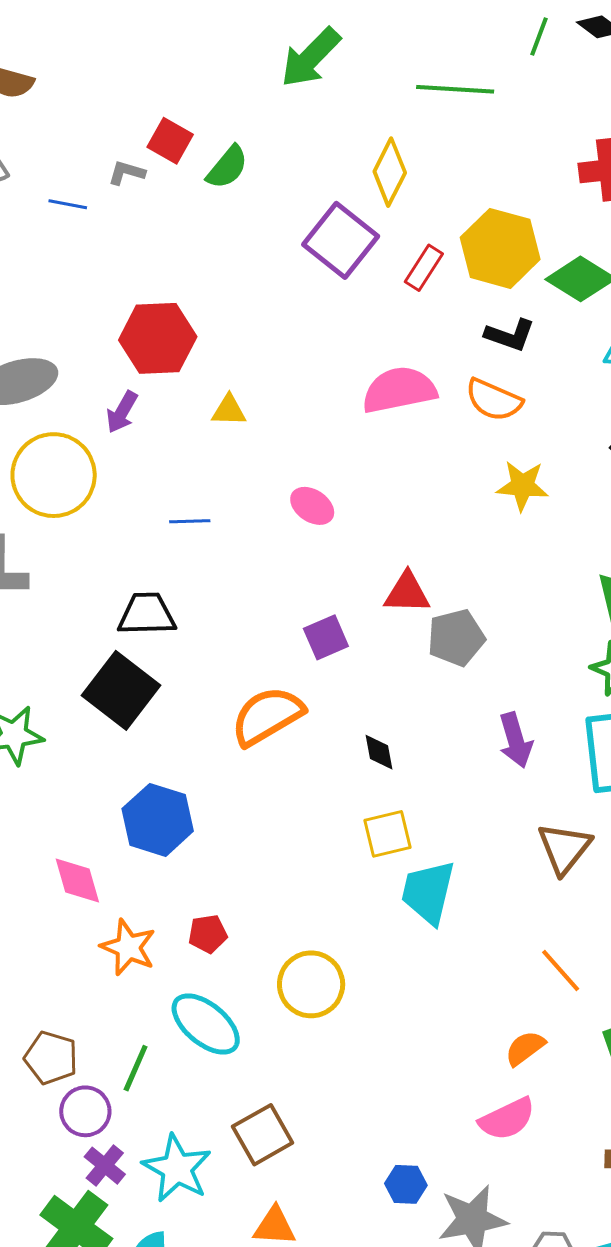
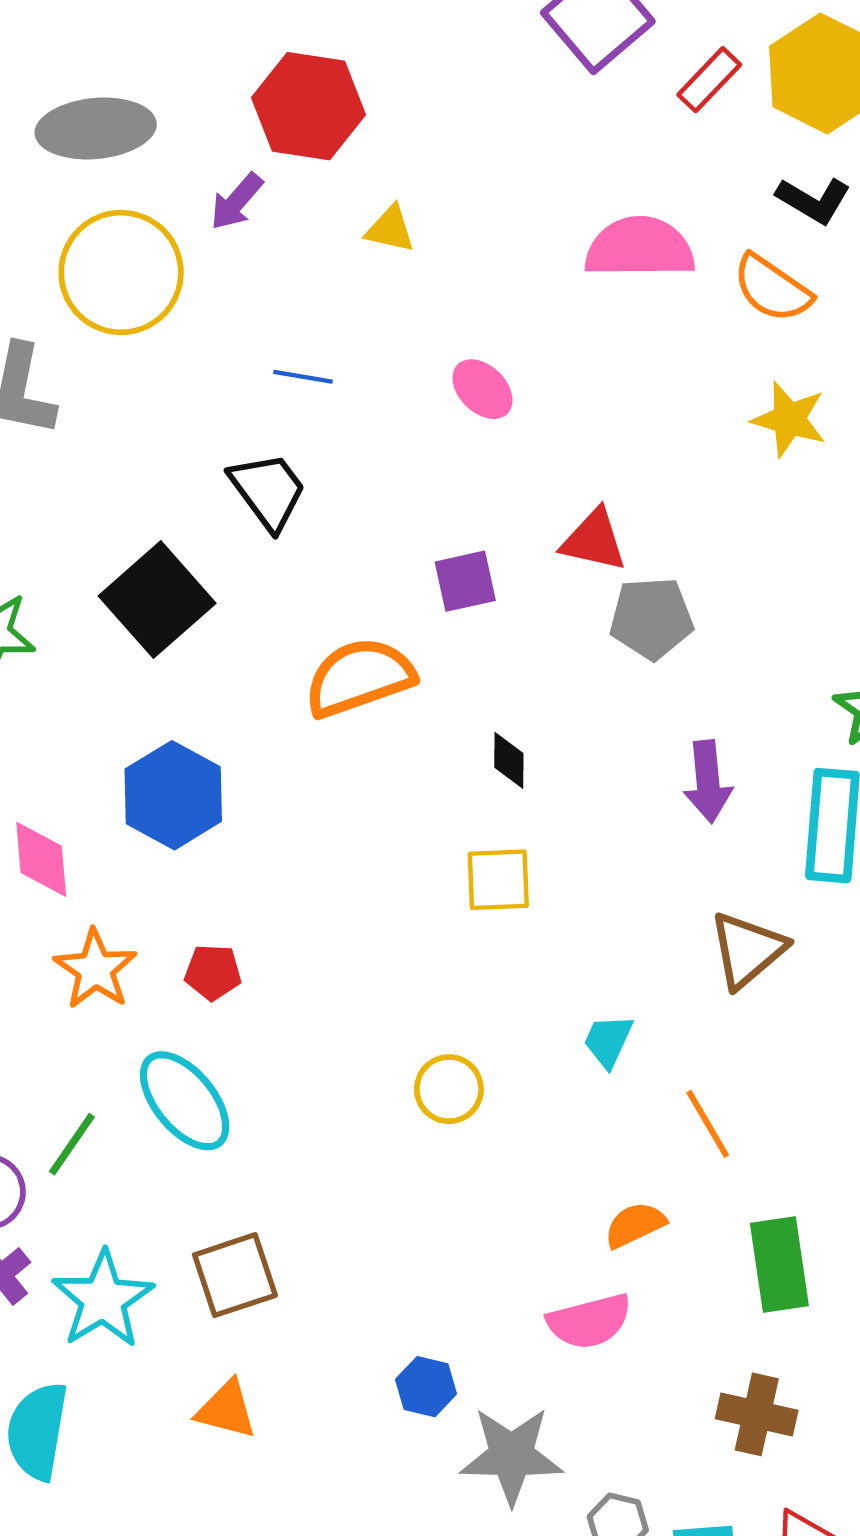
black trapezoid: (147, 614) -> (268, 491), moved, turned 44
cyan trapezoid: (428, 892) -> (608, 1041), moved, size x0.6
yellow circle: (311, 984) -> (449, 1089), moved, size x0.7

